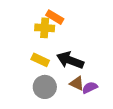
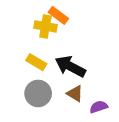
purple semicircle: (90, 88) -> (99, 107), moved

